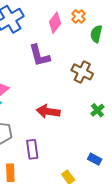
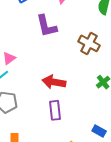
purple rectangle: (32, 149) -> (55, 110), moved

